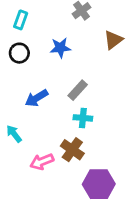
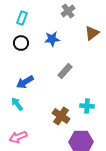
blue arrow: (37, 98) -> (25, 82), moved
cyan cross: (83, 118) -> (87, 106), moved
pink arrow: (42, 162) -> (18, 137), moved

